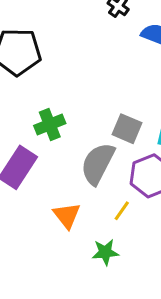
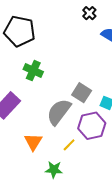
green cross: (50, 125) -> (33, 71), moved, turned 36

